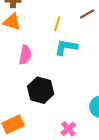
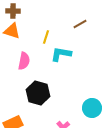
yellow line: (57, 24) -> (46, 37), moved

